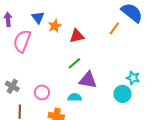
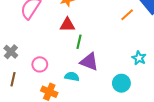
red triangle: (77, 36) -> (67, 25), moved
green line: (74, 63) -> (79, 42), turned -48
cyan star: (133, 78) -> (139, 58), moved

